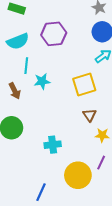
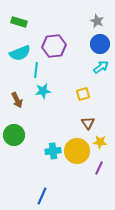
cyan line: (26, 66) -> (36, 70), moved
yellow square: (84, 85) -> (83, 94), size x0.6
yellow circle: (78, 175) -> (77, 151), moved

